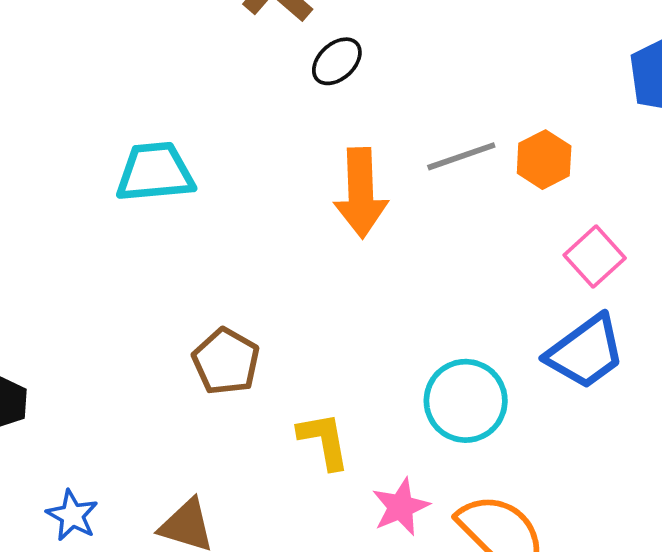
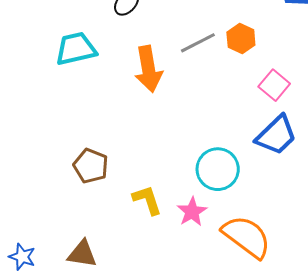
cyan trapezoid: (155, 172) -> (76, 49), moved
pink star: (401, 507) -> (192, 212), moved

